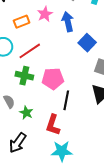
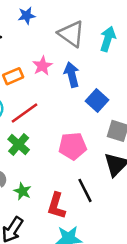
green cross: (24, 76) -> (19, 144), turned 30
pink pentagon: (53, 79) -> (73, 146), moved
black line: (66, 100) -> (85, 190), moved, turned -36

